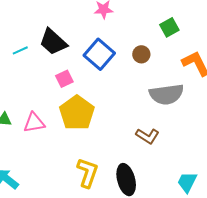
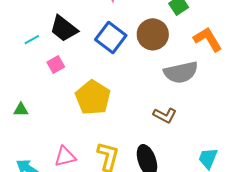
brown circle: (141, 54) -> (153, 34), size x1.8
pink square: (64, 79) -> (56, 65), moved
pink triangle: (34, 123) -> (65, 157), moved

